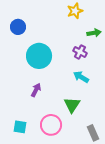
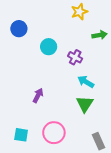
purple cross: (80, 52) -> (75, 57), moved
cyan circle: (39, 56) -> (49, 47), moved, size x0.6
green triangle: (72, 105) -> (85, 104), moved

